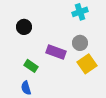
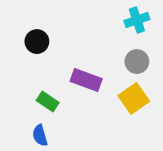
cyan cross: (80, 12) -> (137, 20), moved
gray circle: (80, 43) -> (137, 62), moved

